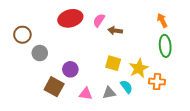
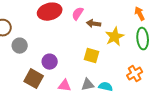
yellow star: (139, 68) -> (115, 37), moved
orange cross: (157, 82) -> (135, 74), turned -35
cyan semicircle: (126, 87) -> (106, 87), moved, turned -40

